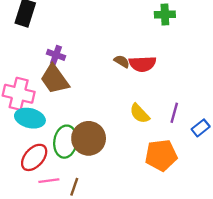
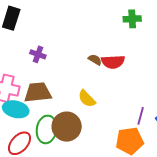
brown trapezoid: (55, 79) -> (38, 92), moved, turned 120
yellow semicircle: (140, 113) -> (87, 99), moved
purple line: (174, 113) -> (141, 116), moved

